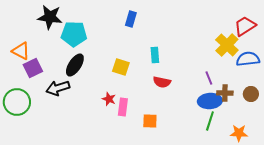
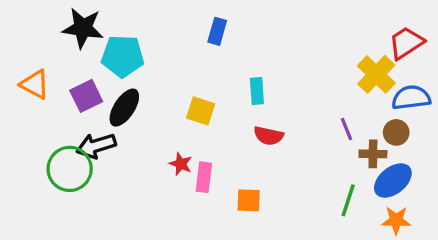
purple square: (33, 68) -> (86, 96), moved
brown circle: (251, 94) -> (396, 132), moved
blue ellipse: (210, 101) -> (393, 181), moved, turned -35
green circle: (17, 102) -> (70, 169), moved

